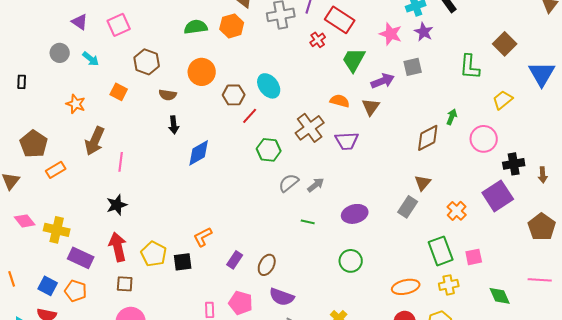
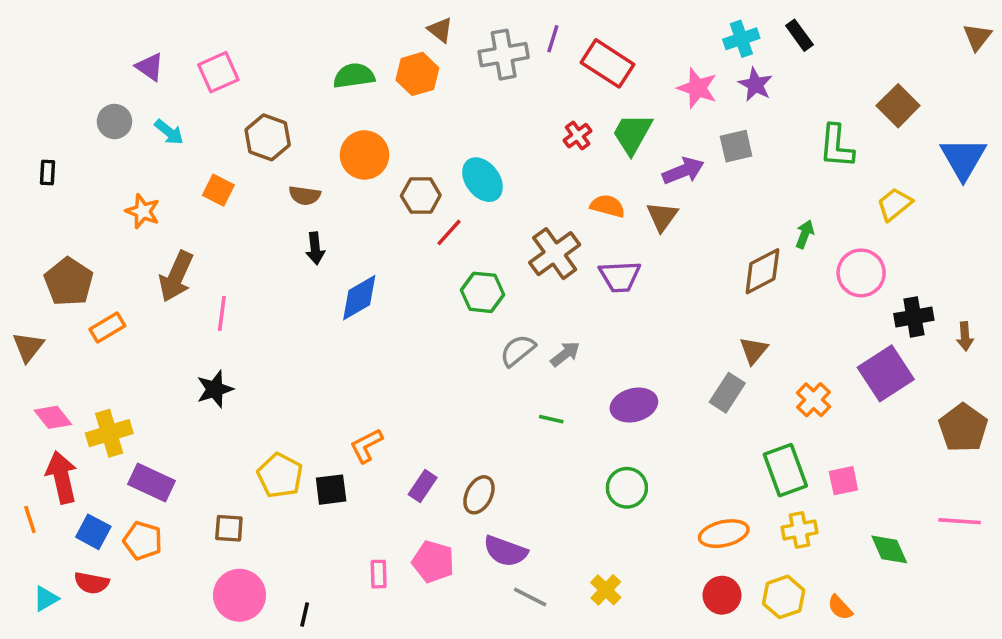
red cross: (318, 40) -> (578, 136), moved
yellow cross: (57, 230) -> (109, 433), turned -30
red arrow: (118, 247) -> (62, 477), moved

